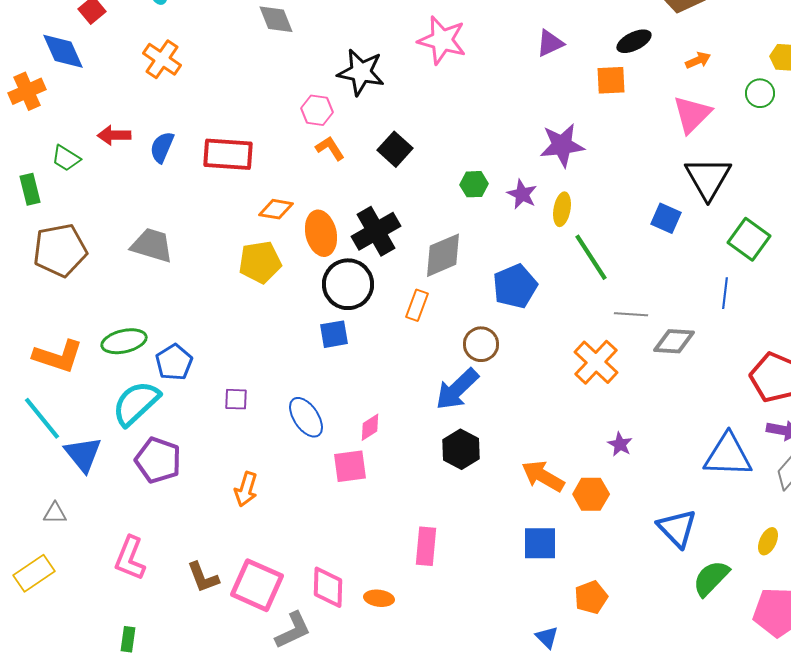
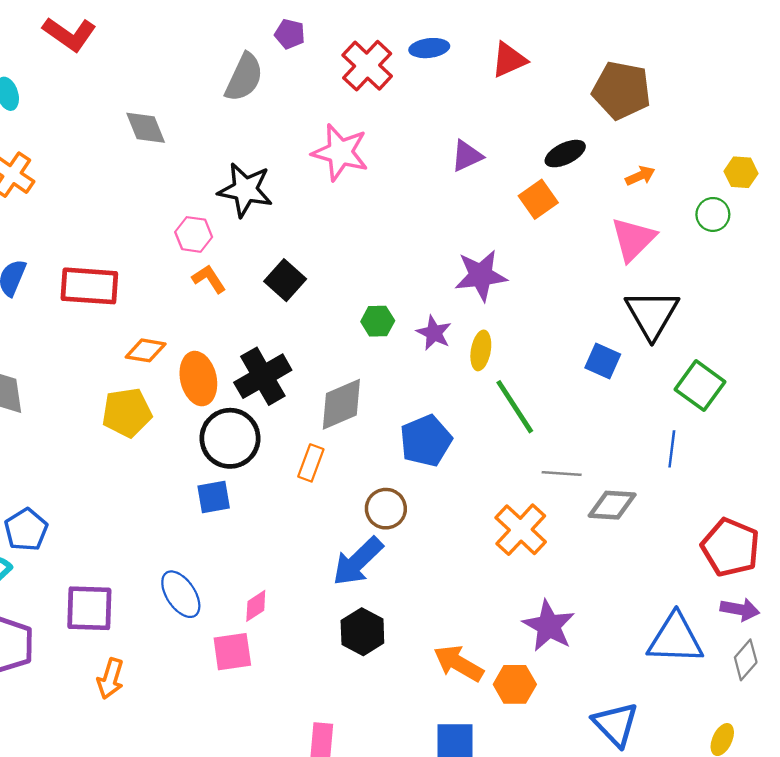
orange square: (611, 80) -> (538, 199), turned -32
purple square: (236, 399) -> (89, 608), moved, size x1.8
purple star: (620, 444) -> (549, 626), size x1.8

